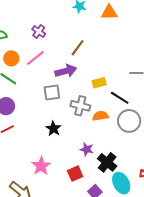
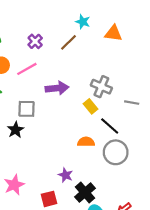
brown line: (78, 48) -> (69, 42), moved
yellow rectangle: (99, 83) -> (90, 106), turned 56
gray square: (52, 93) -> (27, 109), moved
gray cross: (80, 106) -> (101, 87), moved
black star: (53, 129) -> (15, 130), moved

